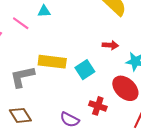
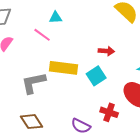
pink line: (21, 23) -> (42, 35), moved
red arrow: (110, 45) -> (106, 51), moved

